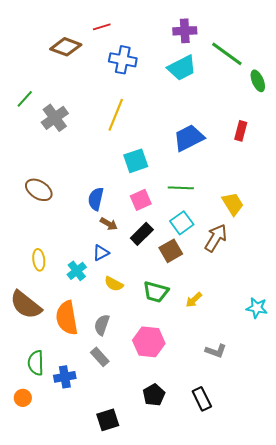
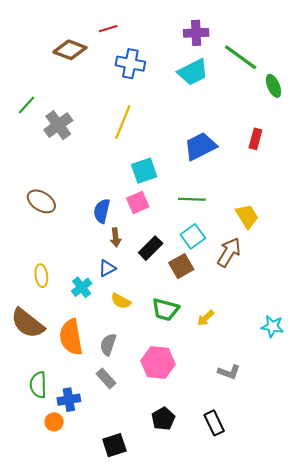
pink square: (141, 200) -> (138, 202), moved
brown arrow: (109, 224) -> (116, 237), turned 54
orange circle: (23, 398) -> (54, 422), moved

